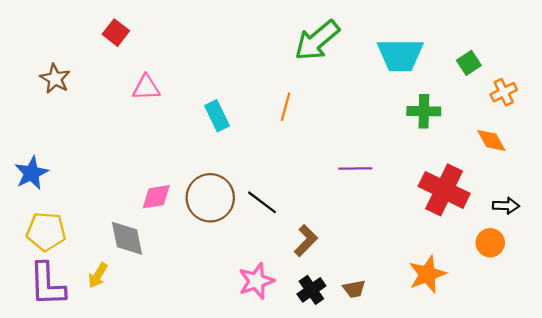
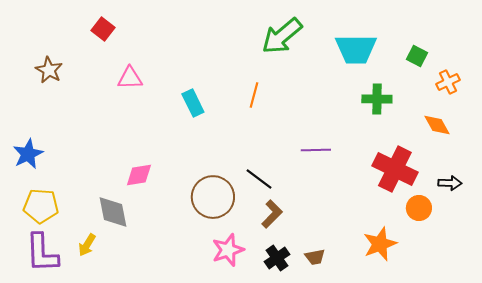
green square: (469, 63) -> (417, 56), turned -30
brown circle: (210, 198) -> (213, 197), moved
black line: (262, 202) -> (259, 179), moved
orange circle: (490, 243) -> (419, 208), moved

